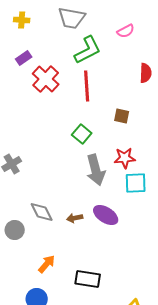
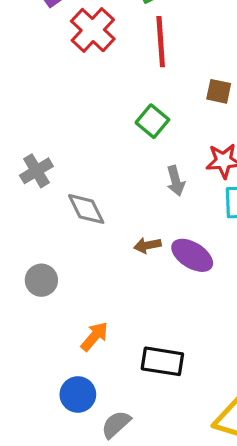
gray arrow: (96, 170) -> (176, 181), size x0.6
gray diamond: (42, 212) -> (86, 209), moved
brown arrow: (75, 218) -> (147, 245), moved

